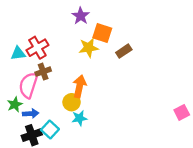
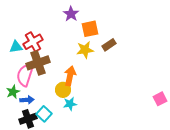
orange square: (102, 33) -> (90, 29), turned -30
yellow star: (89, 48) -> (85, 50), moved
brown cross: (43, 72) -> (38, 63), size x1.6

